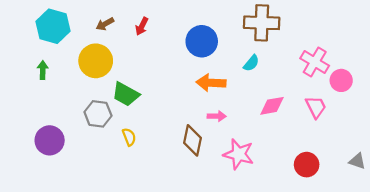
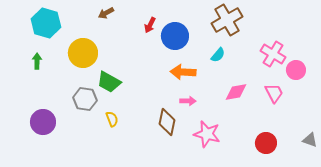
brown cross: (262, 23) -> (227, 20), turned -32
brown arrow: (105, 24) -> (106, 13), moved
red arrow: (142, 26) -> (150, 25), moved

